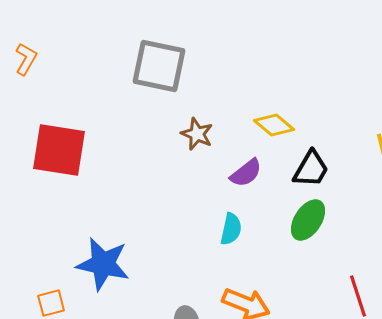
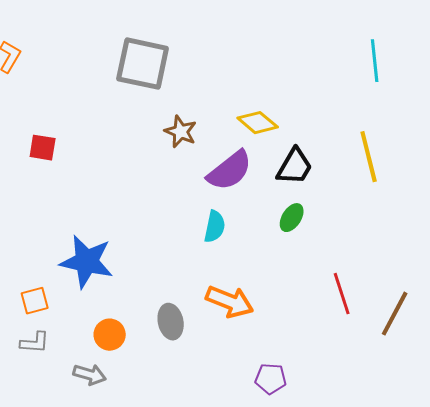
red square: (59, 150) -> (43, 148), size x0.5
purple semicircle: (246, 173) -> (230, 171), size x1.4
green ellipse: (308, 220) -> (292, 218), size x0.7

